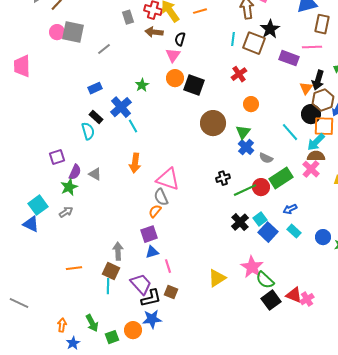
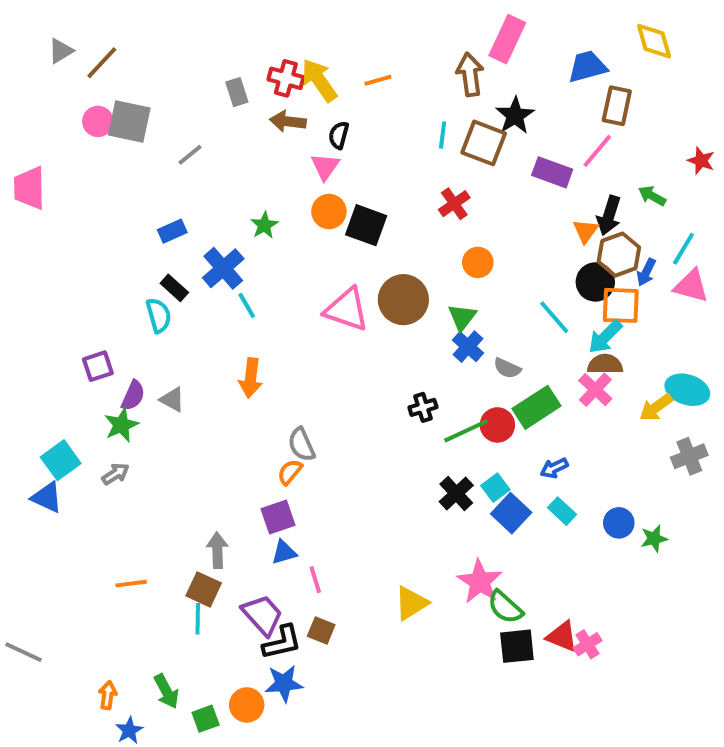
pink line: (312, 47) -> (597, 151), turned -48
pink triangle: (168, 179) -> (347, 309), moved
black square: (271, 300) -> (517, 646), turned 30

